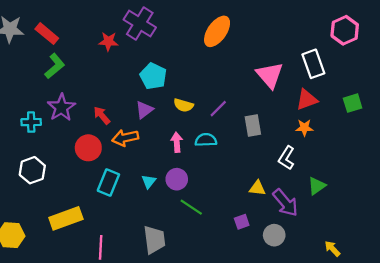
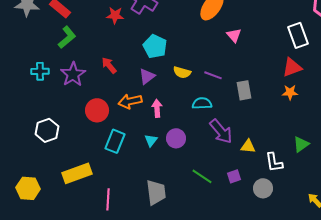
pink triangle: (270, 75) -> (234, 35), moved, size x0.6
purple line: (218, 109) -> (213, 75), turned 66
red arrow: (102, 115) -> (109, 65), moved
cyan cross: (31, 122) -> (40, 71), moved
pink arrow: (177, 142) -> (157, 108), moved
white L-shape: (286, 158) -> (274, 162), moved, turned -40
purple arrow: (285, 203) -> (221, 131), moved
green line: (191, 207) -> (202, 176), moved

